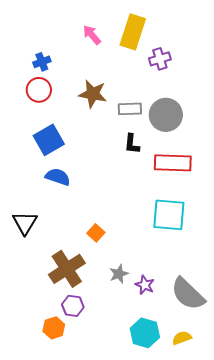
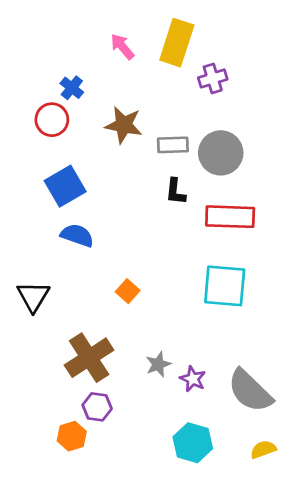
blue cross: (42, 62) -> (72, 88), moved, turned -30
orange square: (96, 233) -> (128, 291), moved
yellow semicircle: (182, 338) -> (263, 449), moved

